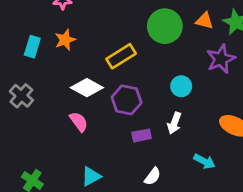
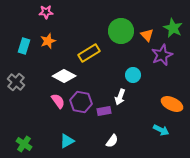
orange triangle: (204, 21) -> (147, 35), moved, turned 32
purple hexagon: (127, 100) -> (81, 102), moved
white arrow: (174, 123) -> (120, 97), moved
cyan arrow: (204, 161) -> (161, 130), moved

